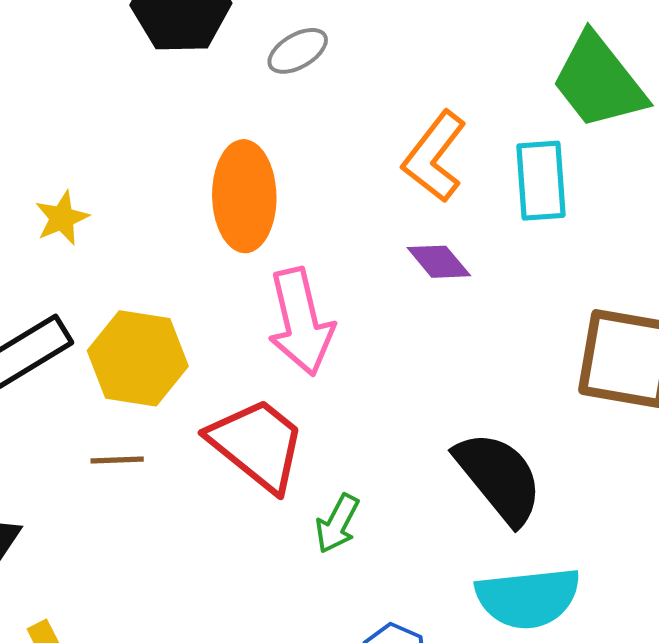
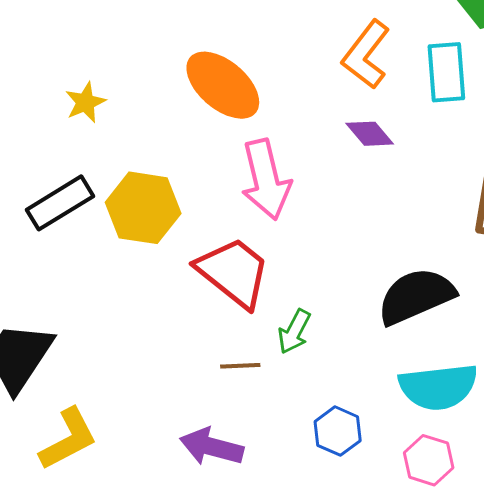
orange ellipse: (244, 196) -> (223, 85), turned -48
brown line: (117, 460) -> (240, 366), moved
black semicircle: (499, 477) -> (416, 296), turned -74

